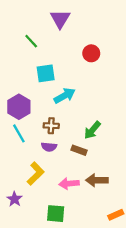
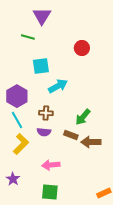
purple triangle: (60, 19) -> (42, 16), moved
green line: (31, 41) -> (28, 37), turned -32
yellow L-shape: (36, 174) -> (21, 144), moved
brown arrow: (97, 180) -> (91, 142), moved
pink arrow: (69, 184) -> (51, 165), moved

